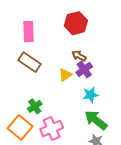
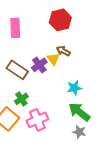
brown rectangle: (29, 62) -> (17, 70), moved
purple cross: (84, 69) -> (39, 65), moved
yellow triangle: (65, 75) -> (53, 59), moved, turned -32

